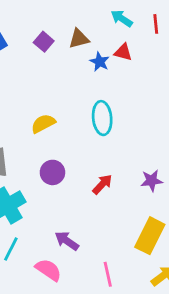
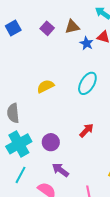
cyan ellipse: (102, 118) -> (87, 83), turned 35
purple circle: (52, 172) -> (51, 142), moved

